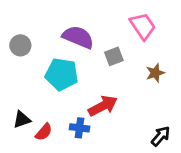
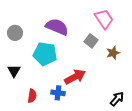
gray square: (114, 56) -> (91, 41), moved, turned -32
black triangle: (22, 120) -> (14, 71), moved, turned -40
red semicircle: (44, 132) -> (32, 96), turned -32

